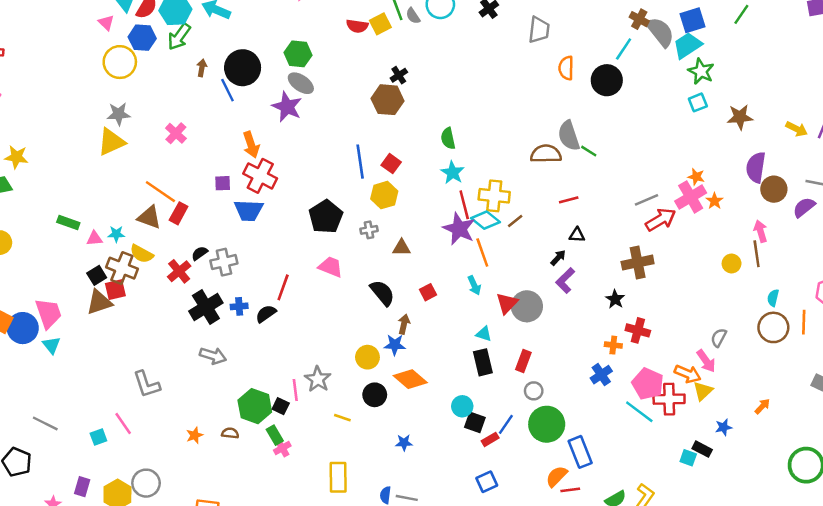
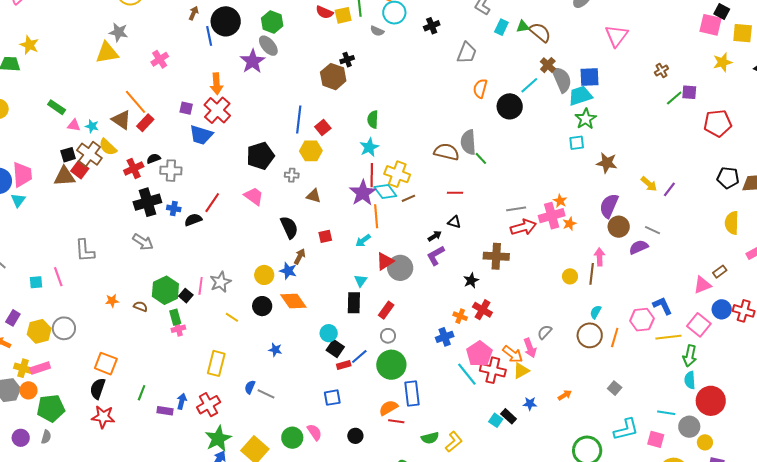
green line: (741, 14) -> (674, 98), moved
gray semicircle: (413, 16) -> (377, 31), moved, turned -48
cyan arrow: (474, 285) -> (363, 241), turned 63
red square: (115, 290) -> (80, 170), turned 36
cyan triangle: (484, 334) -> (361, 281), turned 32

